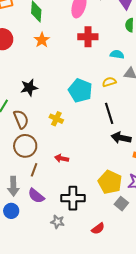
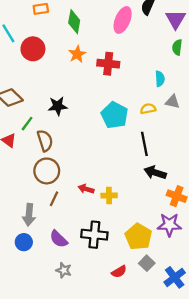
red cross: (88, 37) -> (108, 64), moved
cyan semicircle: (117, 54) -> (160, 79), turned 72
yellow cross: (56, 119) -> (109, 196), moved, turned -32
yellow pentagon: (110, 182) -> (138, 237), moved
purple semicircle: (36, 196) -> (59, 239), moved
gray square: (121, 204) -> (147, 263), moved
gray star: (57, 222) -> (64, 270), moved

